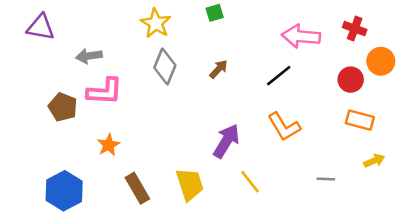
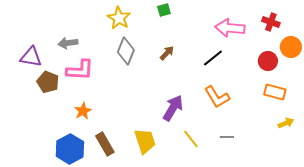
purple triangle: (41, 27) -> (31, 57), moved
gray line: (326, 179) -> (227, 137), moved
blue hexagon: (64, 191) -> (70, 149), moved

